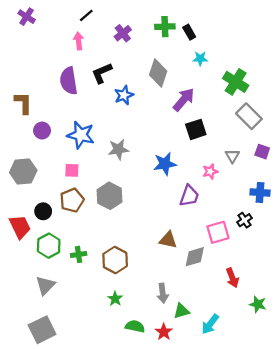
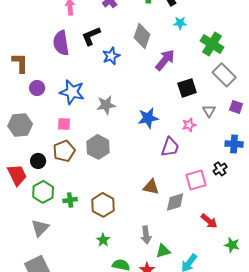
black square: (196, 129) -> (187, 88), moved
red arrow: (232, 278) -> (209, 221), turned -30

